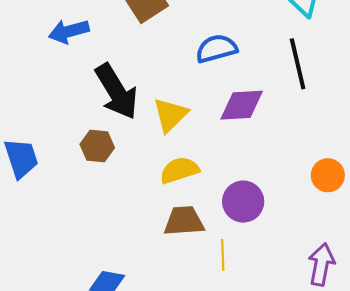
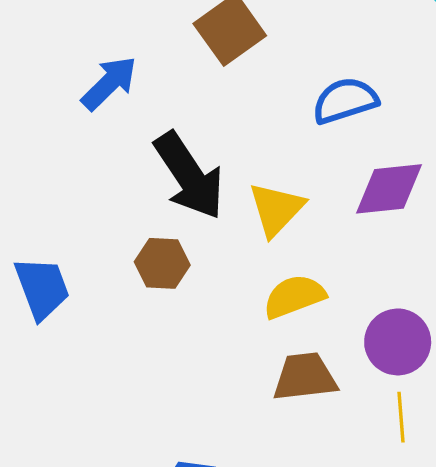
blue arrow: (69, 31) -> (109, 83), turned 153
yellow line: (223, 255) -> (401, 417), moved

